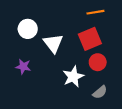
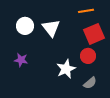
red square: (90, 39) -> (94, 34), moved
white triangle: (53, 43) -> (51, 28), moved

